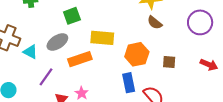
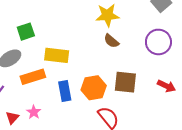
orange hexagon: (137, 54) -> (94, 88), moved
brown square: (169, 62) -> (125, 82), size x1.6
blue rectangle: (129, 83) -> (65, 91), moved

